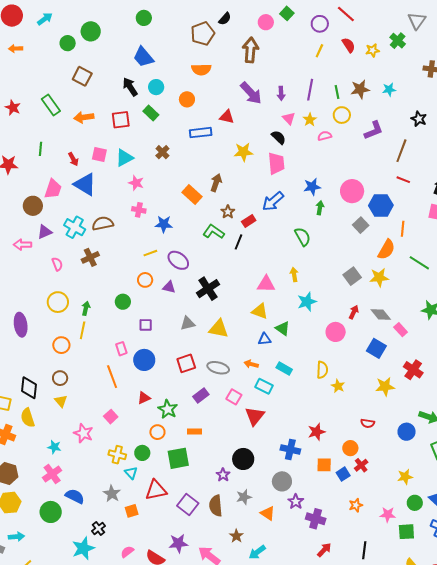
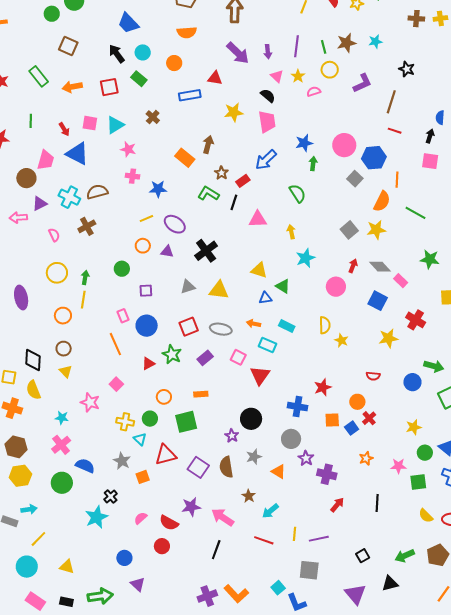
pink triangle: (266, 284) -> (258, 219), moved
green star: (168, 409) -> (172, 354), moved

